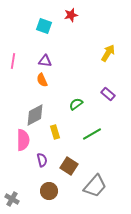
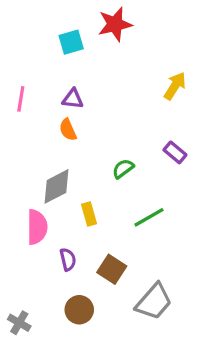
red star: (71, 15) -> (115, 24), size x1.5
cyan square: (44, 26) -> (71, 42), turned -35

